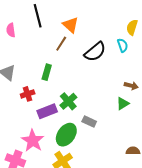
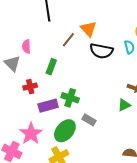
orange triangle: (71, 25) -> (88, 29), moved
pink semicircle: (11, 30) -> (26, 47), moved
black semicircle: (95, 52) -> (101, 51), turned 45
green cross: (68, 101) -> (70, 98), turned -36

